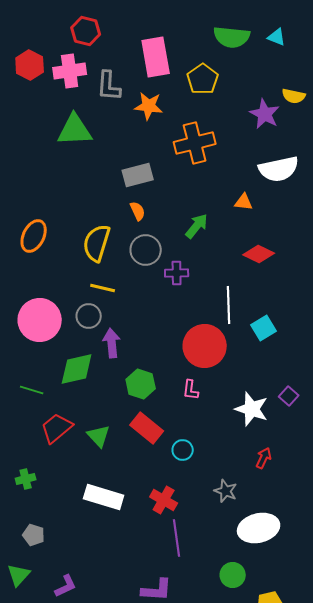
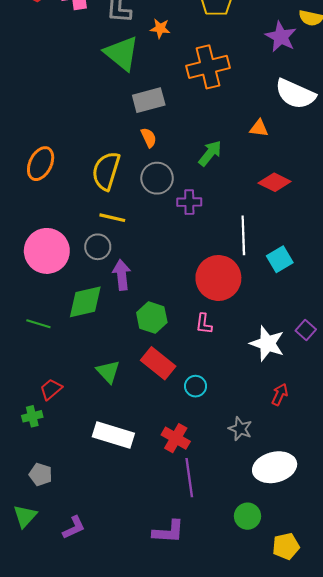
orange star: (149, 106) -> (160, 28), size x0.7
green triangle: (75, 130) -> (122, 53), moved, turned 42
white semicircle: (279, 169) -> (295, 94), turned 36
red trapezoid: (57, 428) -> (51, 389), moved, size x0.7

